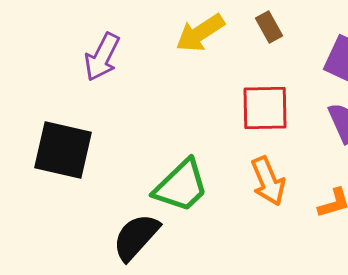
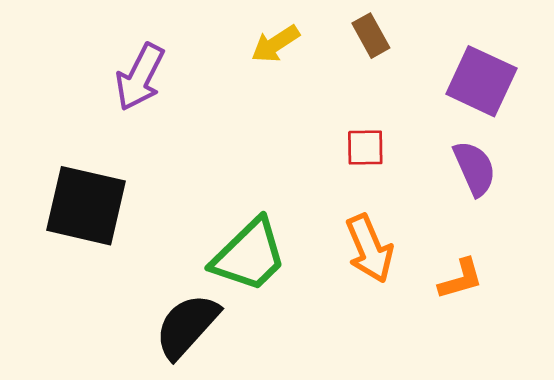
yellow arrow: (200, 33) -> (275, 44), size x0.7
red square: (265, 108) -> (365, 148), size x0.6

